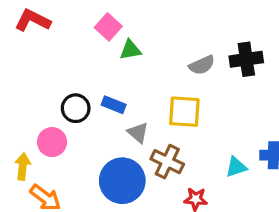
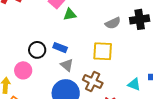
gray triangle: (138, 133) -> (67, 65), moved
cyan triangle: (236, 167) -> (134, 84), turned 40

